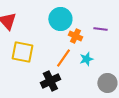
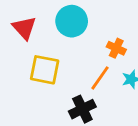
cyan circle: (60, 19) -> (72, 21), moved

